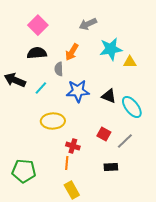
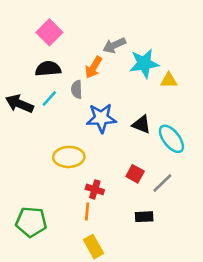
gray arrow: (88, 24) -> (114, 45), moved
cyan line: (41, 88) -> (49, 99), moved

